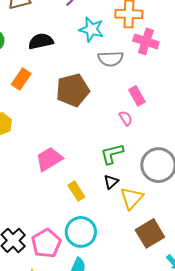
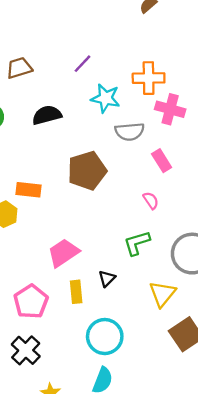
orange rectangle: (21, 79) -> (28, 190), moved, turned 65
pink rectangle: (137, 96) -> (162, 161), moved
black triangle: (111, 182) -> (107, 279), moved
yellow rectangle: (76, 191) -> (76, 292), moved, turned 30
pink pentagon: (46, 243) -> (31, 302), moved

